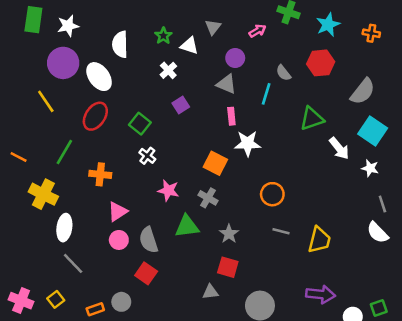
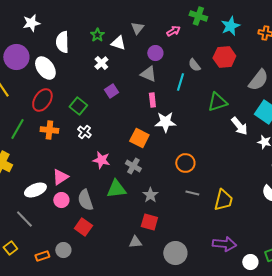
white star: (68, 26) -> (31, 23), moved
orange cross: (100, 174) -> (49, 130), moved
white ellipse: (64, 228) -> (35, 190), moved, turned 60

